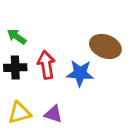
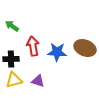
brown ellipse: (105, 46) -> (85, 48), moved
black cross: (15, 68) -> (11, 59), moved

